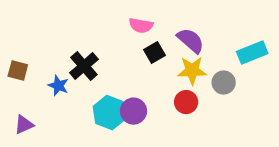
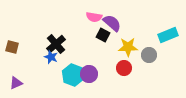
purple semicircle: (191, 40) -> (112, 23), moved
black square: (155, 52) -> (103, 35), turned -32
blue star: (58, 86) -> (51, 57), moved

